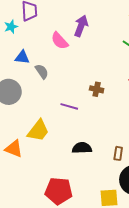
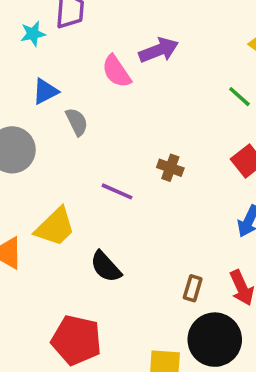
purple arrow: (81, 26) -> (159, 50), turned 40
blue triangle: (22, 57) -> (45, 91), turned -42
black semicircle: (82, 148) -> (106, 267), moved, turned -138

